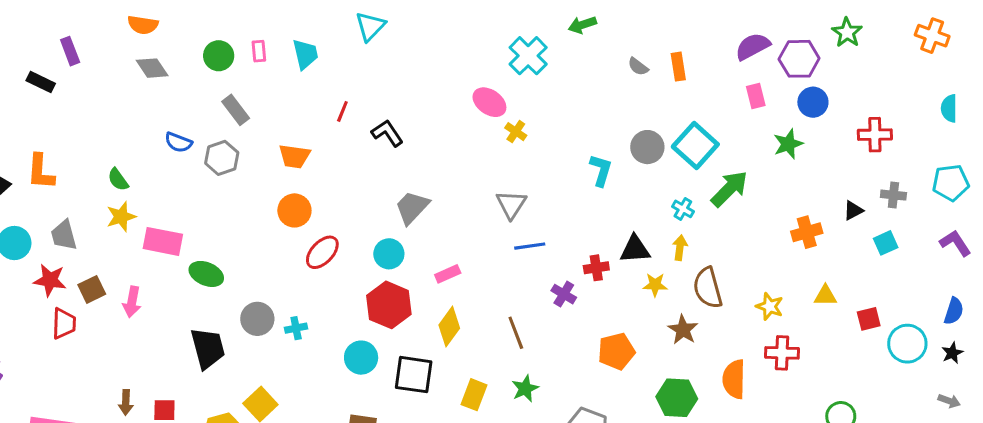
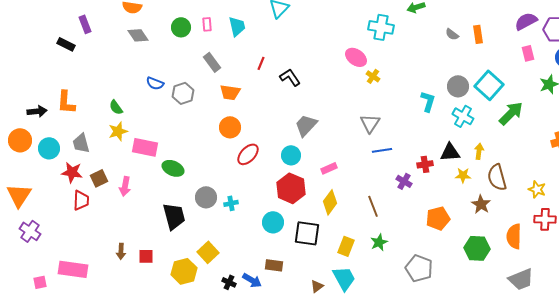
cyan cross: (528, 56) -> (381, 27), turned -35
gray rectangle: (236, 110) -> (212, 62), moved
cyan cross: (683, 209) -> (463, 116), moved, size x1.5

